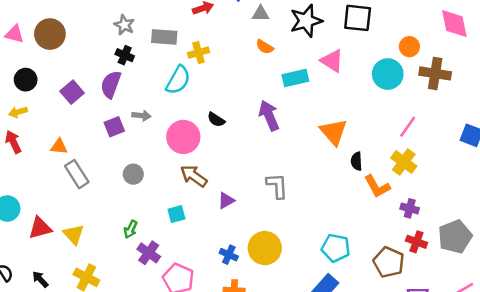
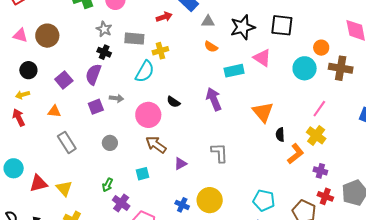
orange triangle: (59, 146) -> (54, 111), moved
orange L-shape: (377, 186) -> (296, 154), turned -100

